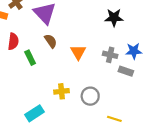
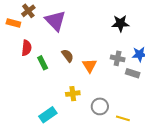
brown semicircle: (51, 41) -> (68, 56), moved
orange triangle: (78, 52) -> (90, 66), moved
gray circle: (90, 96) -> (100, 106), moved

